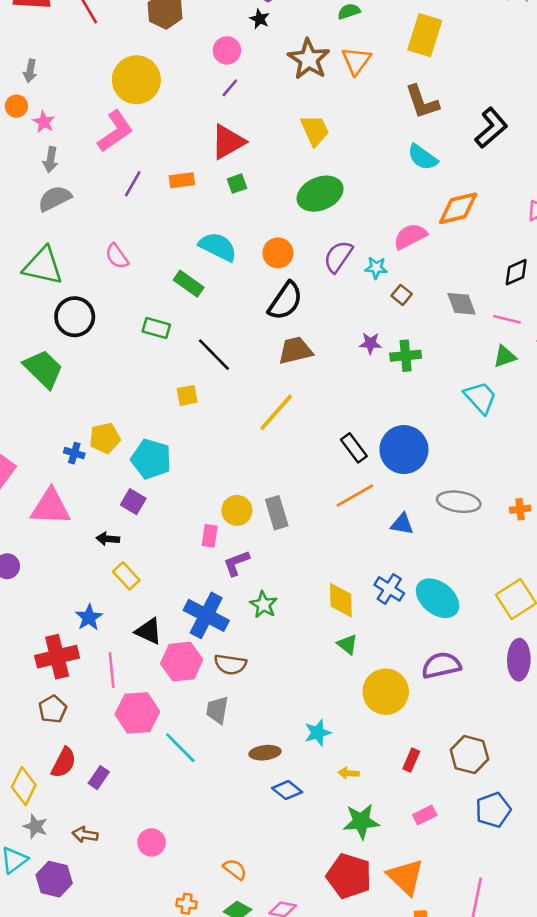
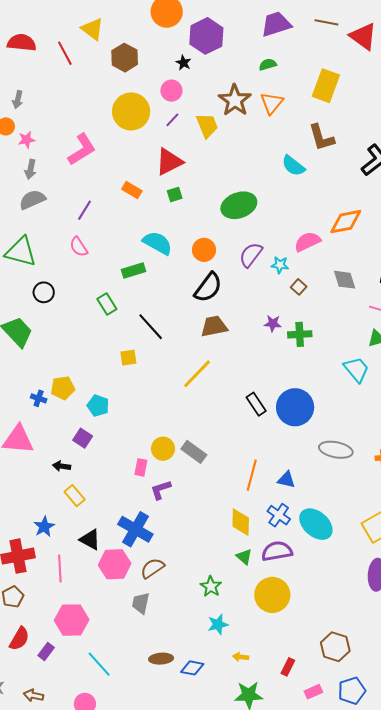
black star: (260, 19) -> (183, 63), moved
yellow circle: (136, 80) -> (131, 111), moved
pink star: (44, 122) -> (27, 140), turned 30
yellow trapezoid: (315, 130) -> (207, 125), moved
cyan semicircle: (423, 157) -> (293, 166), moved
orange rectangle: (182, 180) -> (132, 190), turned 36
purple line: (133, 184) -> (84, 210), moved
green rectangle: (189, 284) -> (133, 271), turned -55
gray diamond: (461, 304) -> (345, 280), moved
black circle: (75, 317) -> (44, 292), size x0.7
green rectangle: (156, 328) -> (107, 304), turned 40
cyan pentagon: (151, 459) -> (98, 406), size x0.7
orange line: (355, 496) -> (252, 475), moved, turned -48
gray rectangle: (277, 513) -> (194, 452), turned -40
blue triangle: (402, 524) -> (286, 480), moved
green star: (263, 605) -> (211, 586), moved
brown semicircle: (230, 664) -> (152, 568), turned 135
purple semicircle: (441, 665) -> (277, 551), moved
pink hexagon: (137, 713) -> (72, 620), moved
cyan line: (180, 748) -> (99, 664), moved
brown ellipse: (265, 753) -> (161, 659), moved
red rectangle: (411, 760) -> (288, 667), moved
blue diamond: (287, 790) -> (192, 668), turned -30
pink rectangle: (425, 815) -> (313, 692), moved

